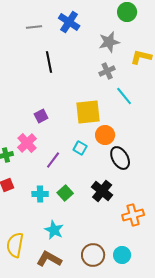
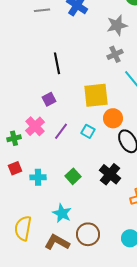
black line: (49, 62) -> (57, 63), moved
purple line: (53, 160) -> (61, 131), moved
cyan cross: (40, 194) -> (38, 177), moved
brown circle: (93, 255) -> (88, 234), moved

